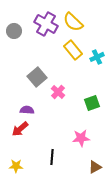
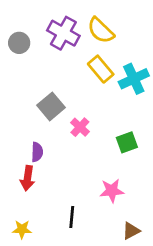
cyan cross: (97, 57) -> (134, 79), size x1.5
purple semicircle: (27, 110) -> (37, 152), turned 88
red arrow: (20, 129) -> (27, 178), turned -42

